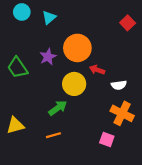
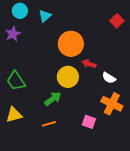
purple star: (48, 57) -> (13, 34), moved
green trapezoid: (17, 68) -> (16, 81), moved
white semicircle: (119, 85) -> (109, 78), turned 40
pink square: (107, 140) -> (89, 122), moved

